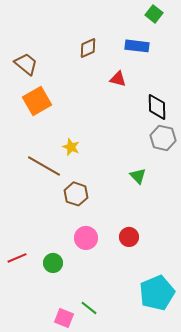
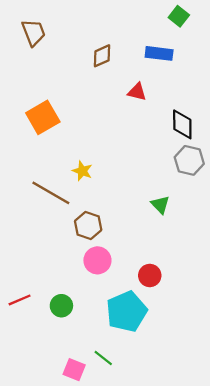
brown trapezoid: (26, 64) -> (34, 33), moved, turned 30
pink circle: (86, 238) -> (97, 260), moved
cyan pentagon: (157, 293) -> (127, 312), moved

